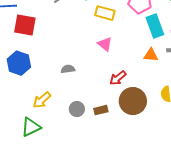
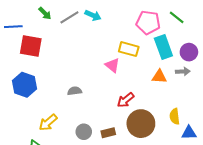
yellow rectangle: (105, 13) -> (129, 49), moved

